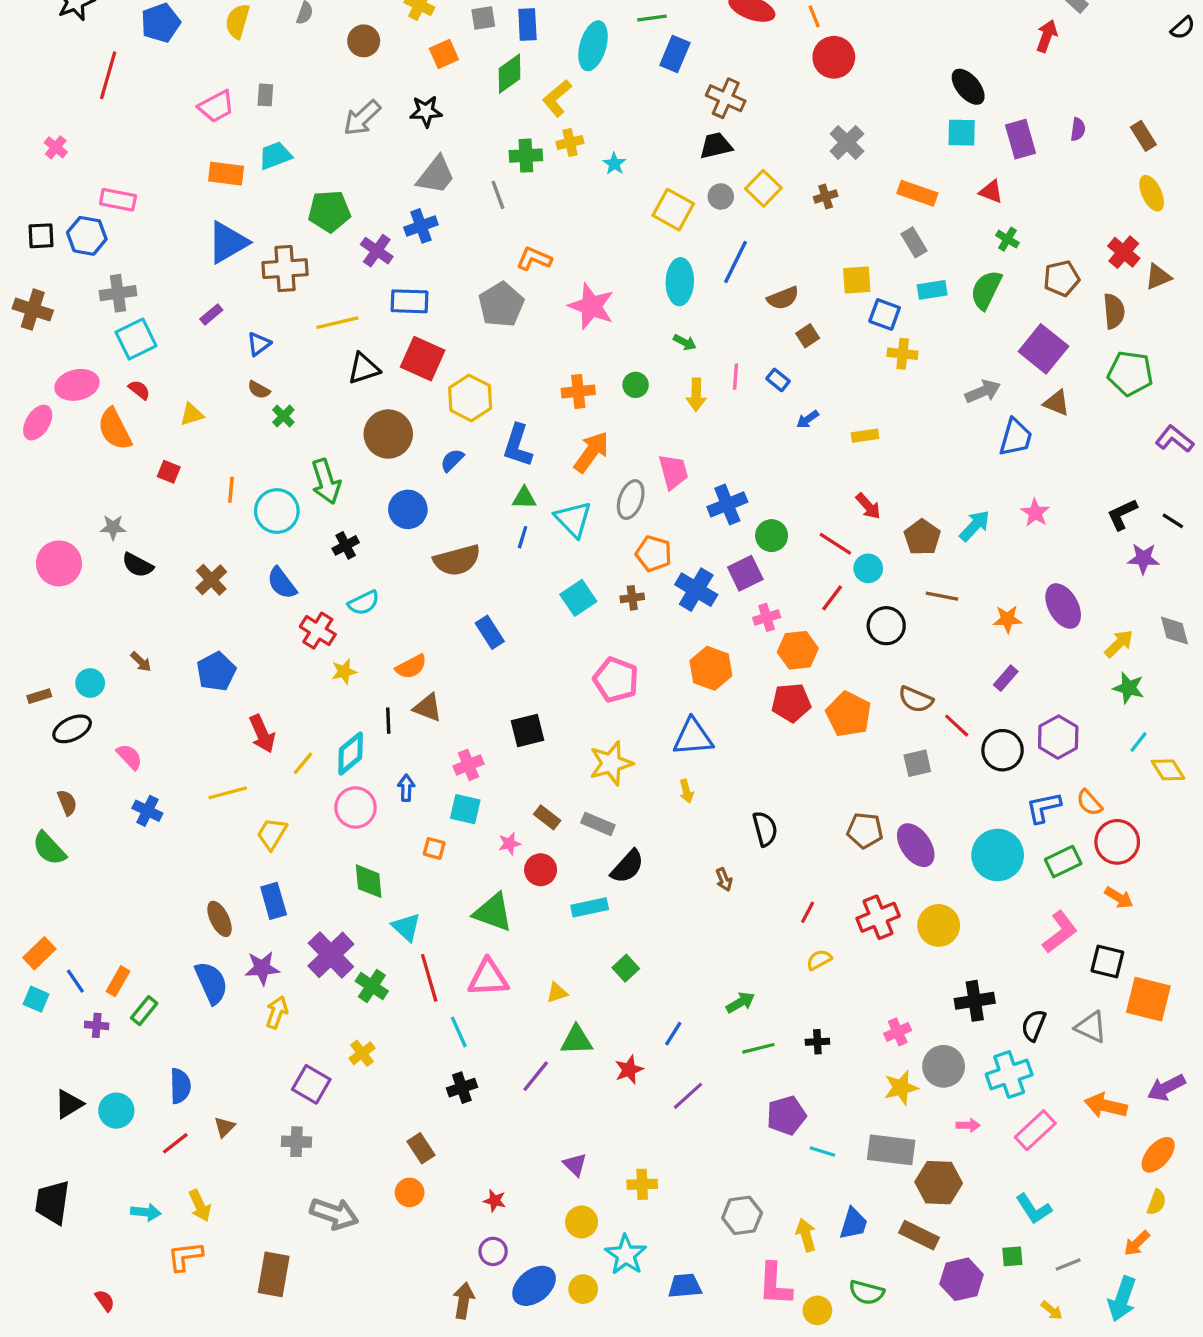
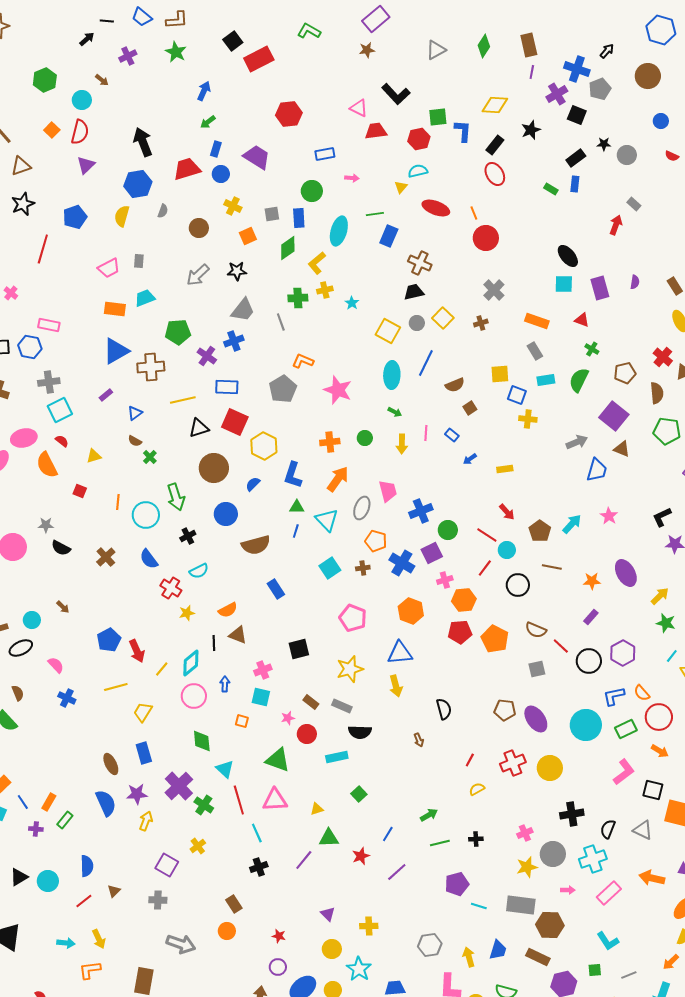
blue pentagon: (216, 672) -> (109, 640), moved
yellow arrow: (686, 791) -> (396, 686), size x1.5
black semicircle: (627, 866) -> (360, 732), turned 50

